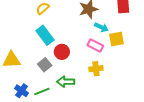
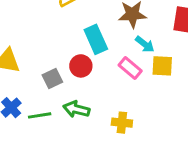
cyan rectangle: (45, 35) -> (96, 39), moved
yellow cross: (96, 69) -> (122, 123), moved

